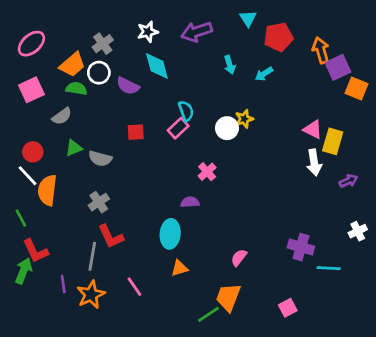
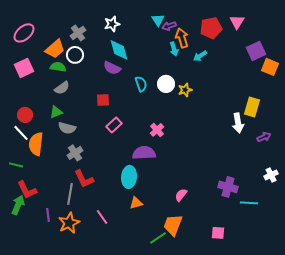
cyan triangle: (248, 19) -> (158, 20), moved
purple arrow: (197, 32) -> (169, 26), moved, size x0.6
orange arrow: (321, 50) -> (182, 38), moved
purple semicircle: (128, 86) -> (112, 68), moved
gray semicircle: (62, 116) -> (62, 88), moved
pink rectangle: (178, 128) -> (114, 125), moved
white circle: (227, 128) -> (166, 84), moved
pink triangle: (313, 129) -> (237, 22), moved, turned 35
gray semicircle: (100, 159) -> (67, 128), moved
purple semicircle: (190, 202) -> (144, 153), size x1.6
green line: (21, 218) -> (16, 165), turned -48
pink square: (288, 308) -> (218, 233), turned 32

